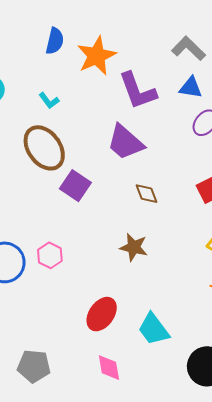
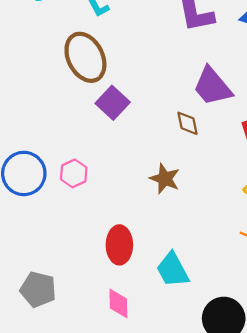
purple trapezoid: (125, 142) -> (212, 86), moved
red ellipse: (102, 314) -> (119, 245), turned -44

